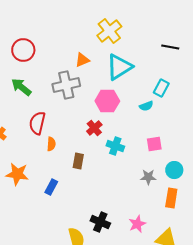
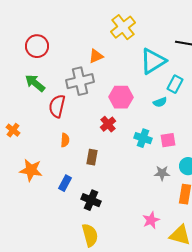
cyan triangle: (119, 67) -> (153, 61), moved
red semicircle: (37, 123) -> (57, 106), moved
cyan cross: (115, 146) -> (143, 138), moved
black cross: (100, 222) -> (91, 200), moved

